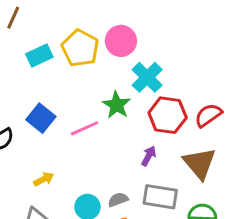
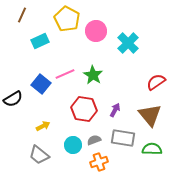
yellow pentagon: (80, 48) -> (67, 19), moved
cyan cross: (147, 77) -> (128, 43), moved
red hexagon: (168, 115) -> (84, 109), moved
pink line: (85, 128) -> (65, 74), moved

